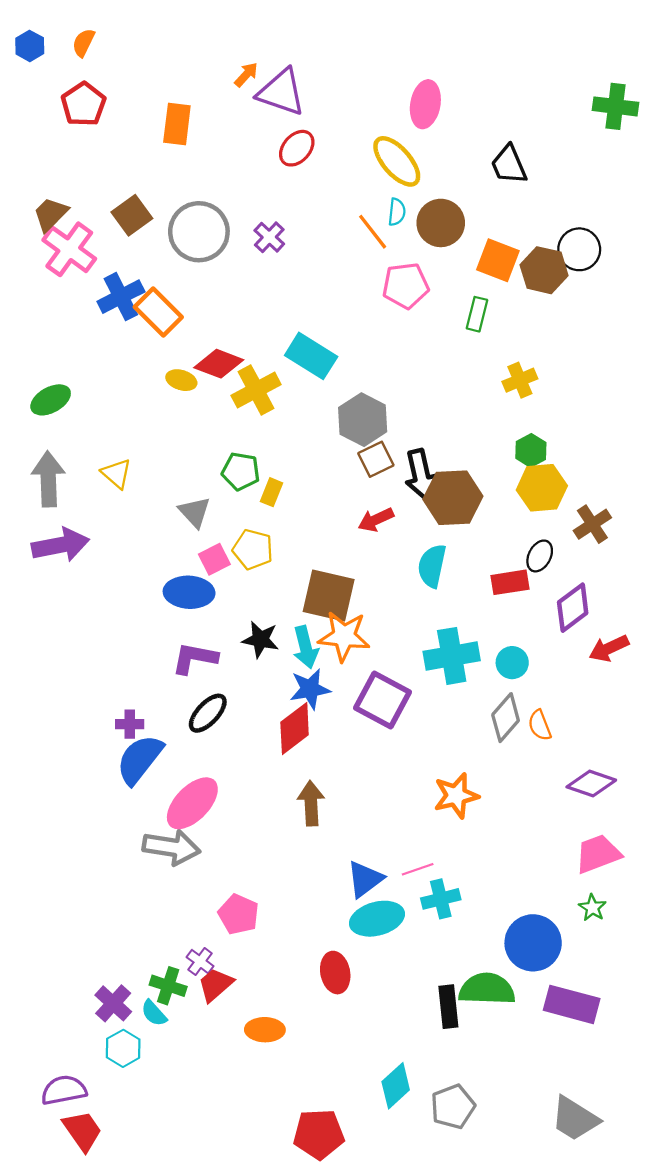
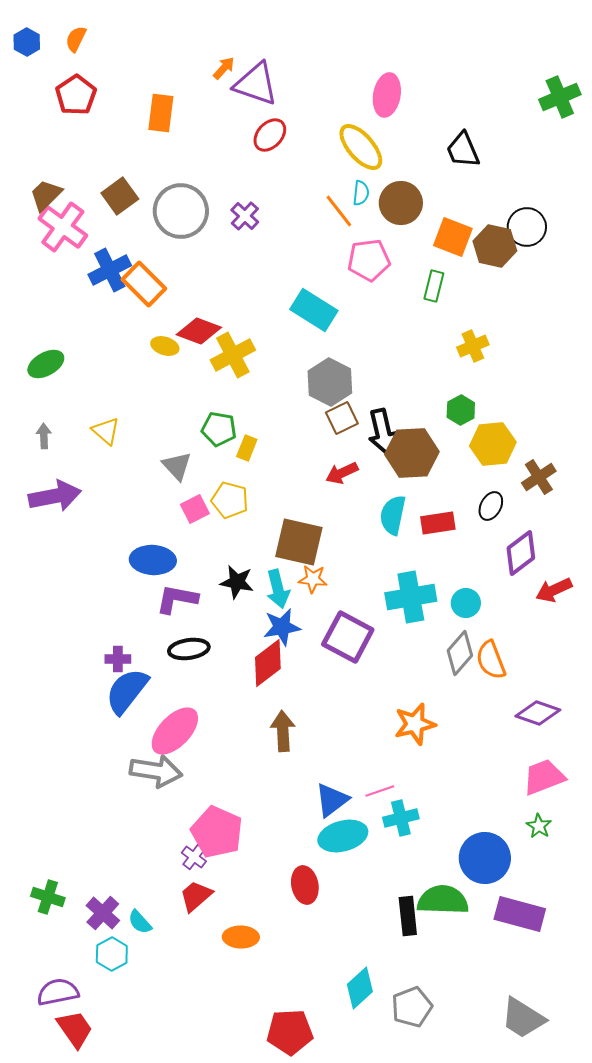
green cross: (615, 106) -> (560, 97), turned -30
cyan rectangle: (311, 356) -> (314, 310), moved
green hexagon: (531, 450) -> (461, 410), moved
gray arrow: (48, 479) -> (44, 436), size x0.5
red rectangle: (510, 582) -> (438, 523), moved
blue ellipse: (189, 592) -> (153, 560), moved
orange star: (344, 636) -> (313, 579), size x0.6
black ellipse: (208, 713) -> (189, 649), turned 39
orange semicircle: (540, 725) -> (491, 660), size x1.4
pink pentagon: (239, 914) -> (217, 832), size x1.4
purple cross: (200, 962) -> (194, 857), moved
green cross: (168, 986) -> (48, 897), moved

